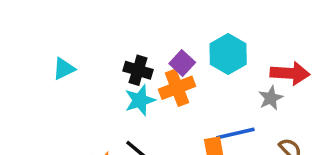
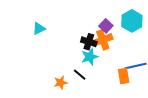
black cross: (138, 70) -> (89, 42), moved
cyan star: (140, 100) -> (90, 57), moved

